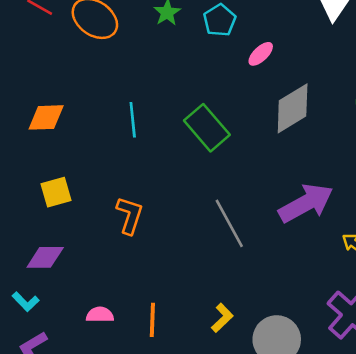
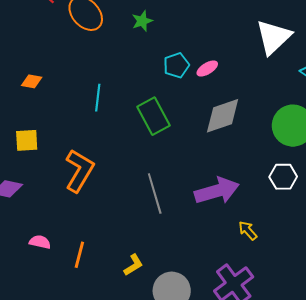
cyan pentagon: (220, 20) -> (176, 65), moved
orange diamond: (46, 117) -> (32, 81), size x0.7
orange L-shape: (130, 215) -> (79, 171), size x1.4

